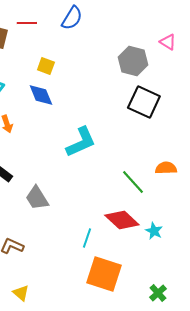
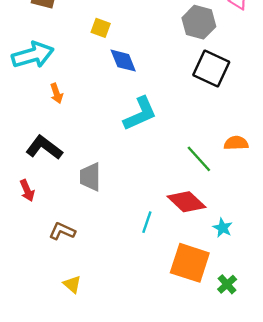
blue diamond: (41, 95) -> (123, 61), moved
gray trapezoid: (37, 198) -> (90, 177), turned 32
cyan star: (154, 231) -> (223, 228), moved
orange square: (104, 274) -> (190, 263), moved

